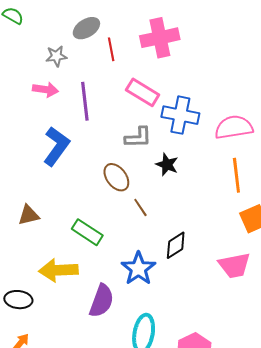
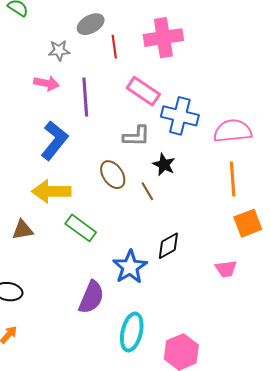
brown line: (140, 207) -> (147, 191), moved
brown triangle: (29, 215) -> (23, 230), moved
pink trapezoid: (234, 265) -> (226, 269), size x0.7
yellow arrow: (58, 270) -> (51, 191), moved

